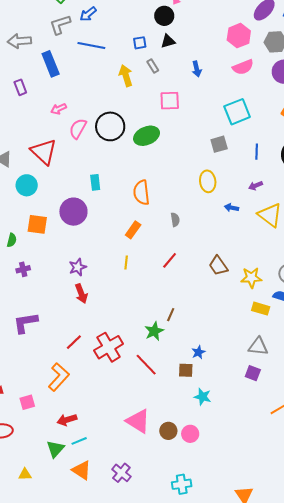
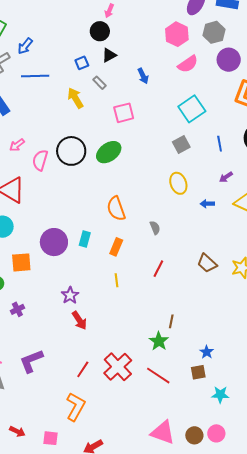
cyan rectangle: (95, 182) -> (85, 239), moved, turned 35
pink square: (27, 402) -> (51, 438), turned 35

